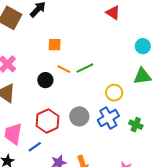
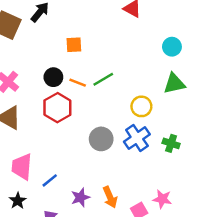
orange square: (55, 45) -> (74, 45), moved
black circle: (45, 80) -> (53, 77), moved
red hexagon: (47, 121) -> (57, 108), moved

